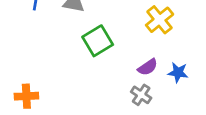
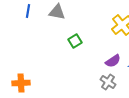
green square: (98, 41) -> (75, 41), size x0.6

